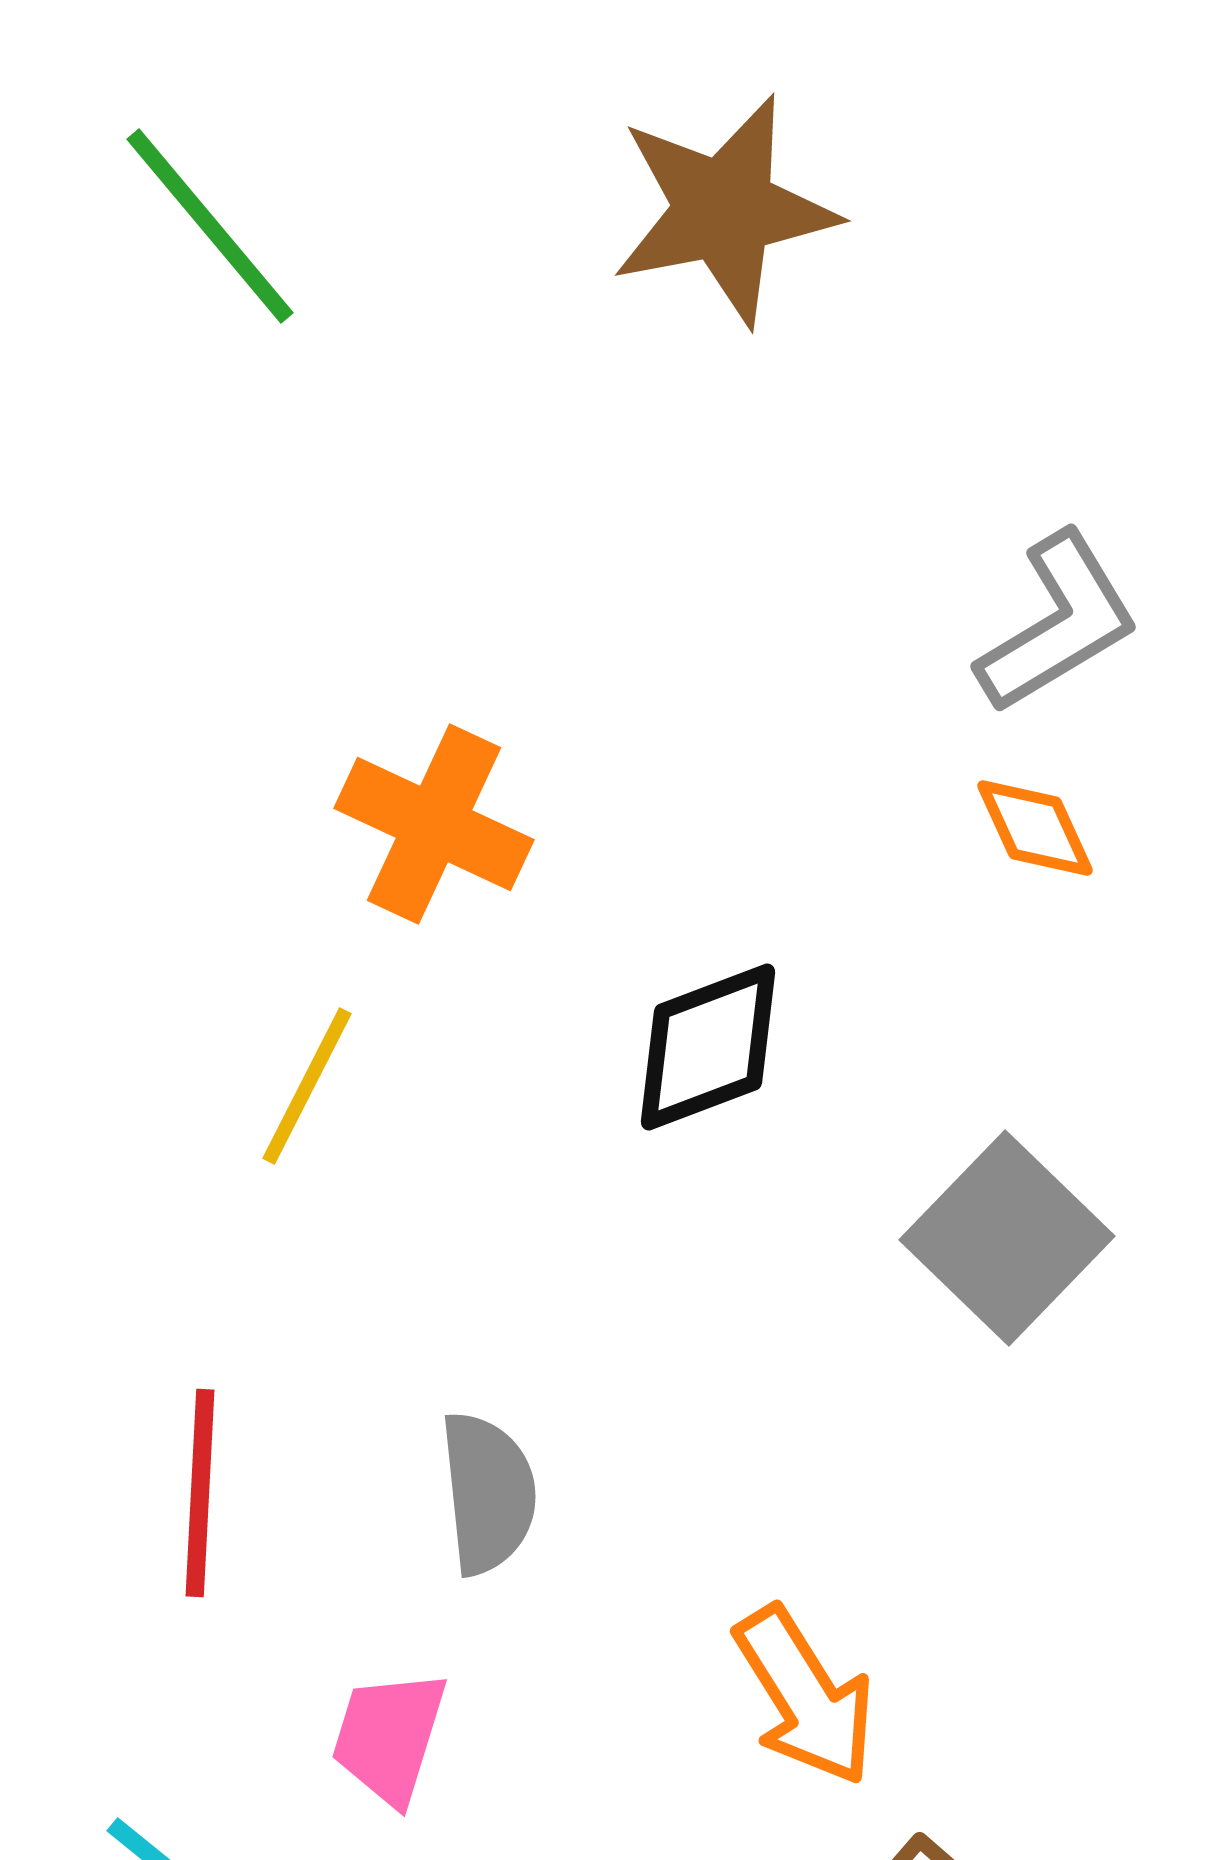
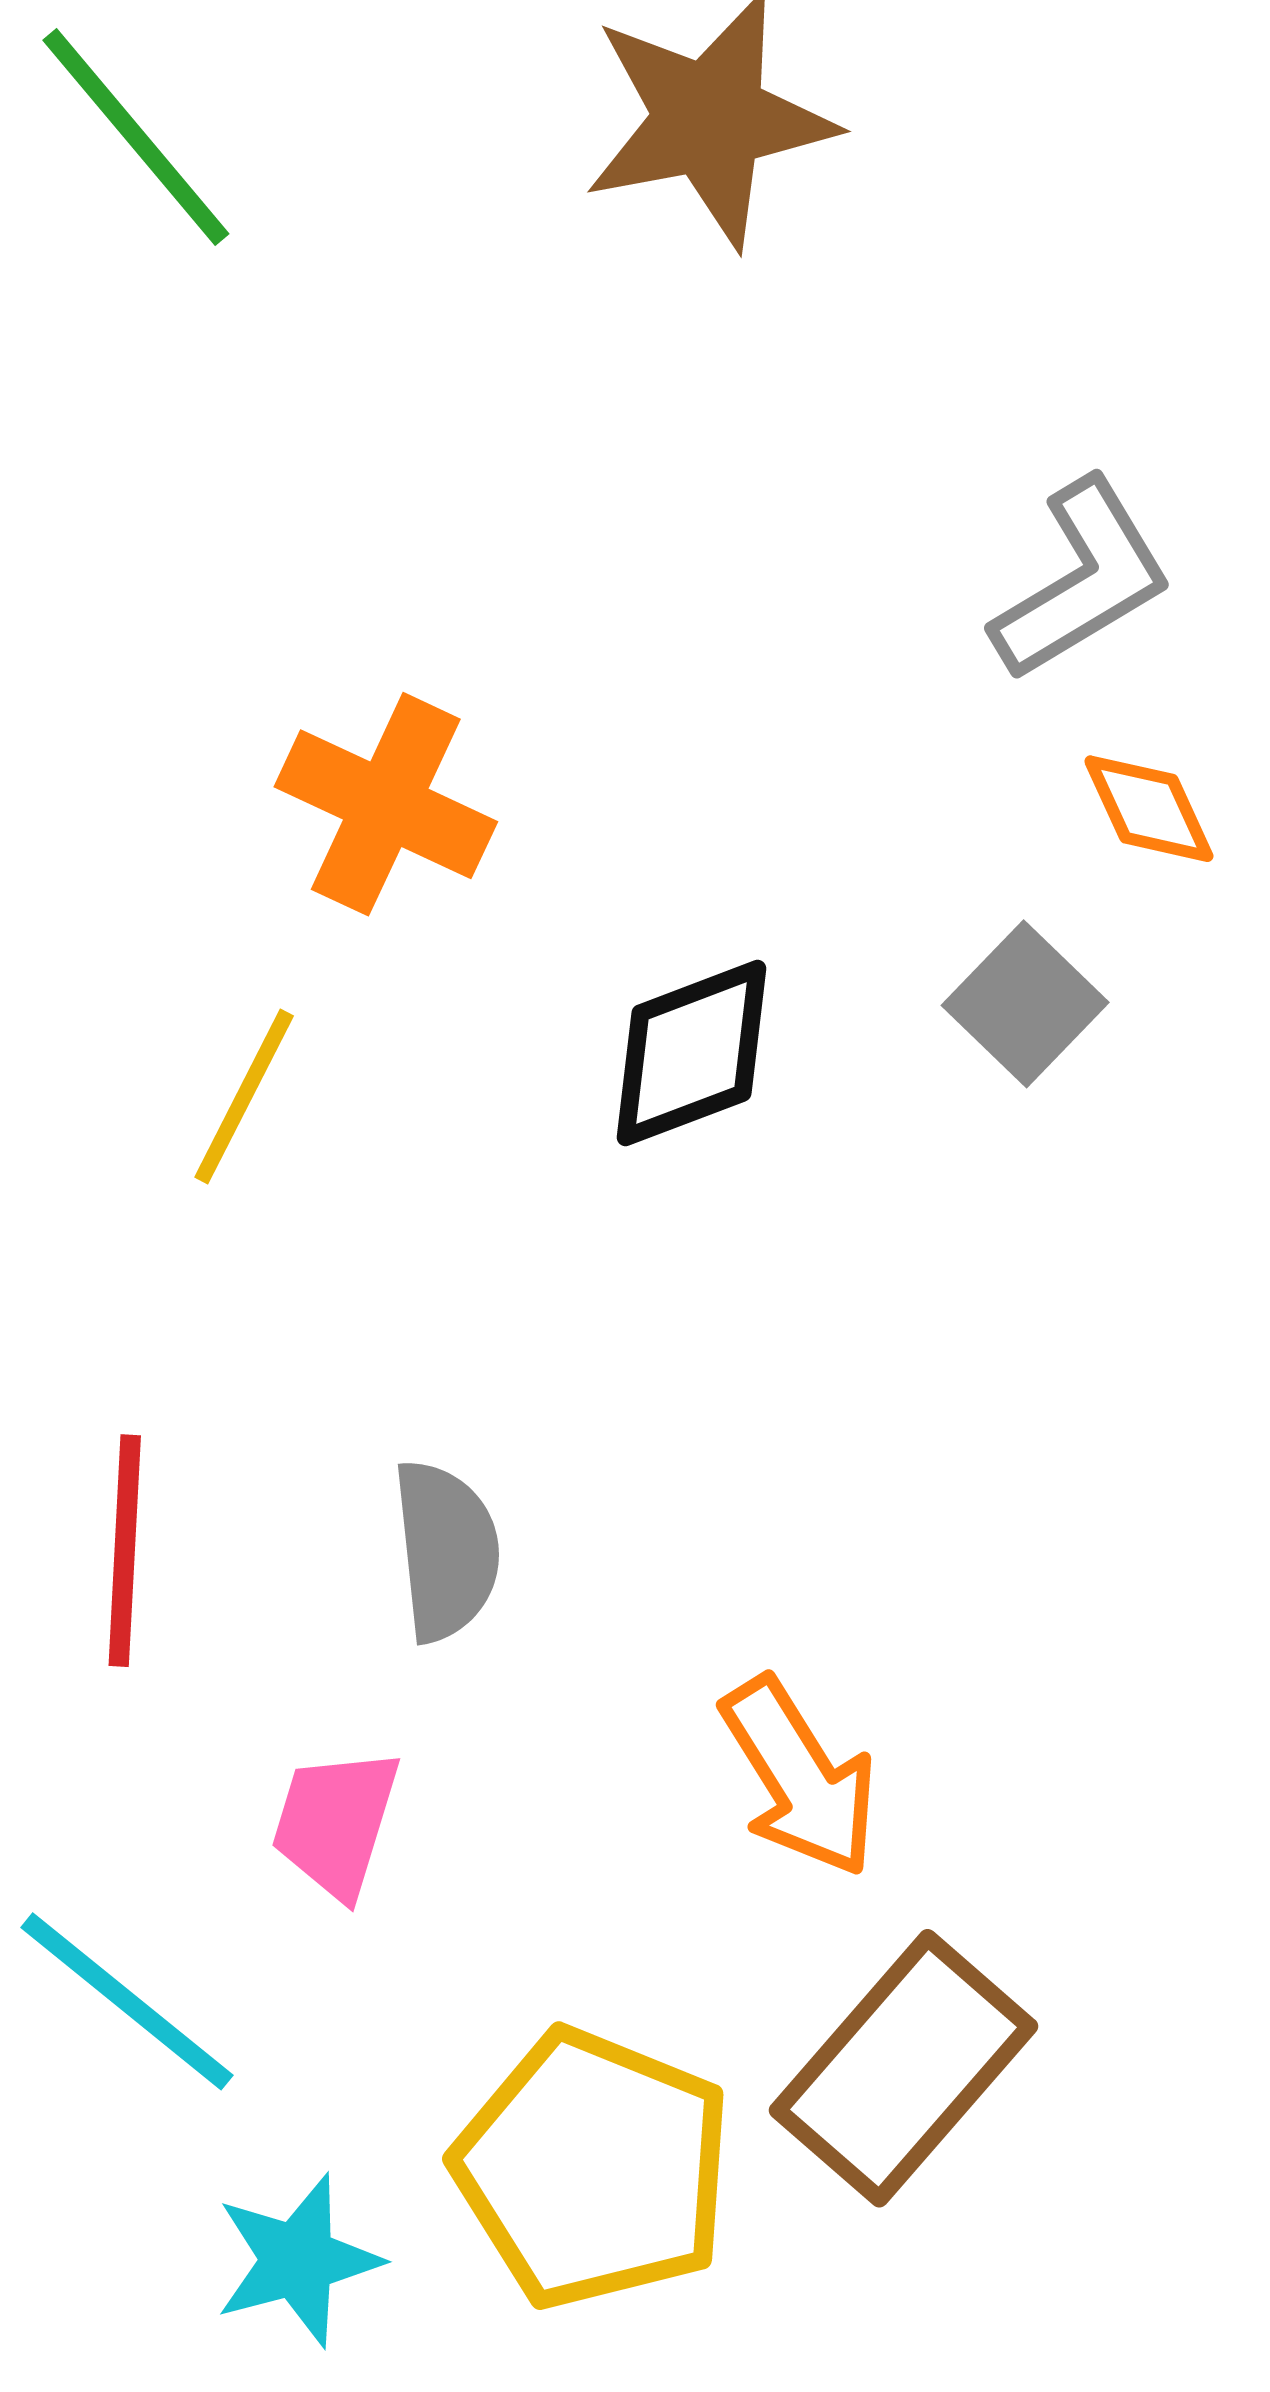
orange diamond: (1035, 828) -> (1149, 809), moved
gray square: (1007, 1238) -> (1025, 1004), moved, size x0.7

